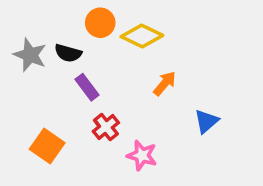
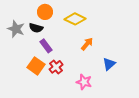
orange circle: (100, 23) -> (45, 12), moved
orange square: (47, 146) -> (36, 66), moved
pink star: (142, 155) -> (84, 82), moved

